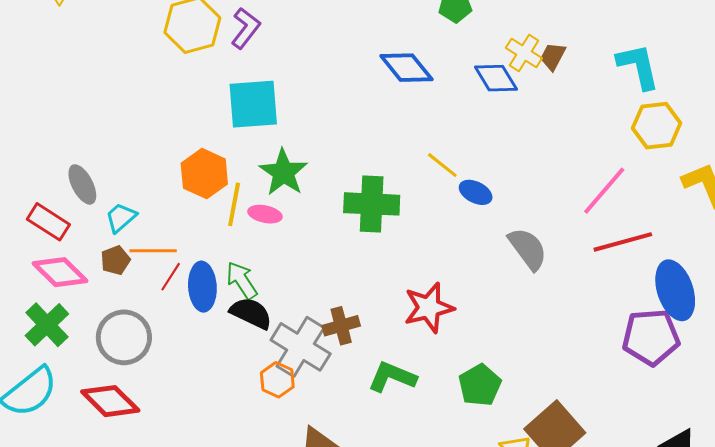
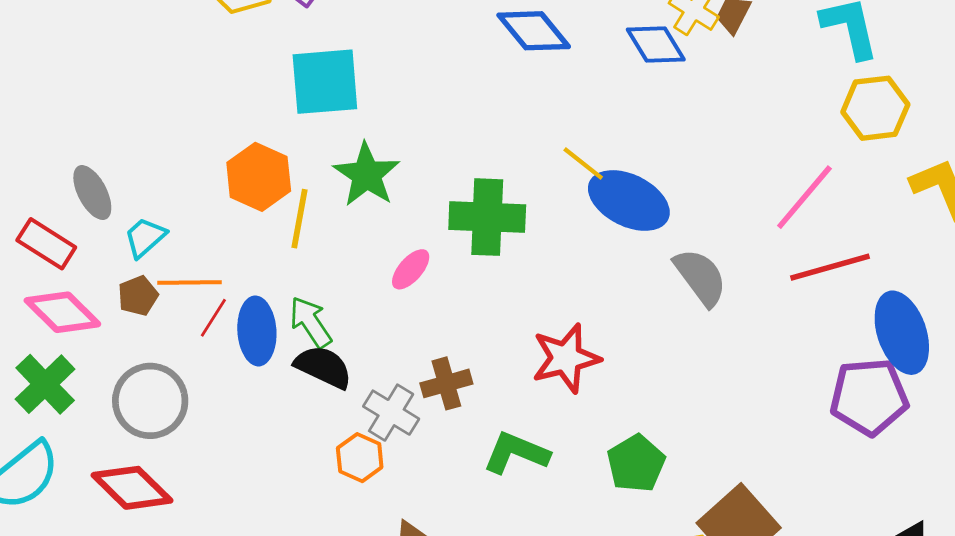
blue ellipse: (476, 192) -> (629, 200), size x1.8
pink ellipse: (265, 214) -> (411, 269), moved, turned -60
gray cross: (301, 347) -> (391, 413), size x0.7

